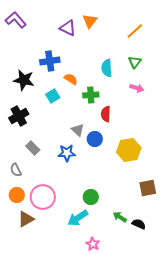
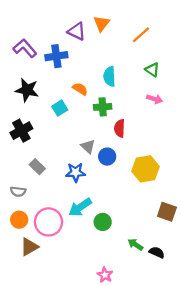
purple L-shape: (16, 20) -> (25, 48), moved
orange line: (135, 31) -> (141, 35), moved
blue cross: (50, 61) -> (56, 56), moved
green triangle: (135, 62) -> (152, 70), turned -32
cyan semicircle: (107, 68) -> (109, 76), moved
gray semicircle: (16, 170) -> (18, 191), turned -56
brown square: (148, 188) -> (167, 212), turned 30
cyan arrow: (78, 218) -> (80, 207), moved

